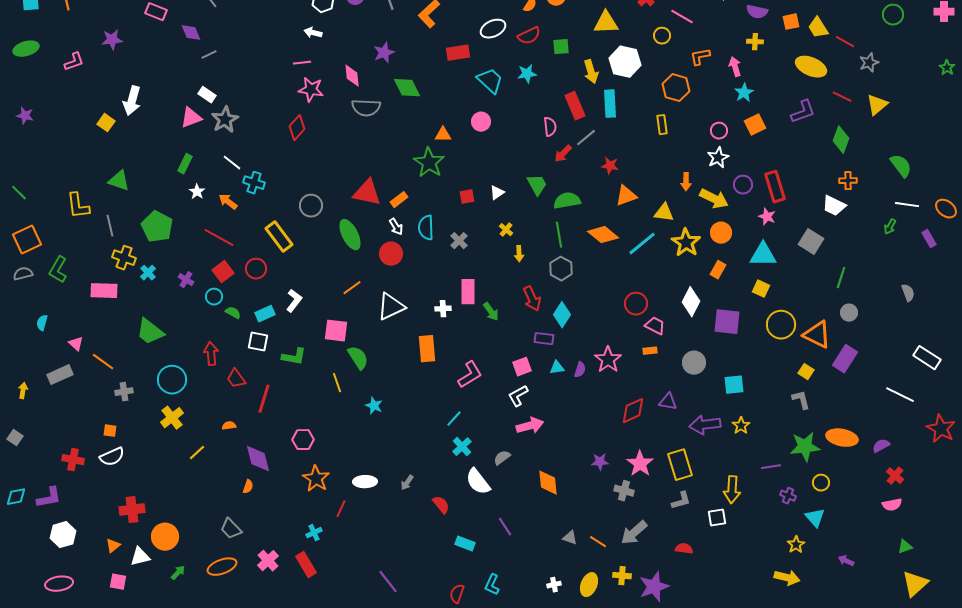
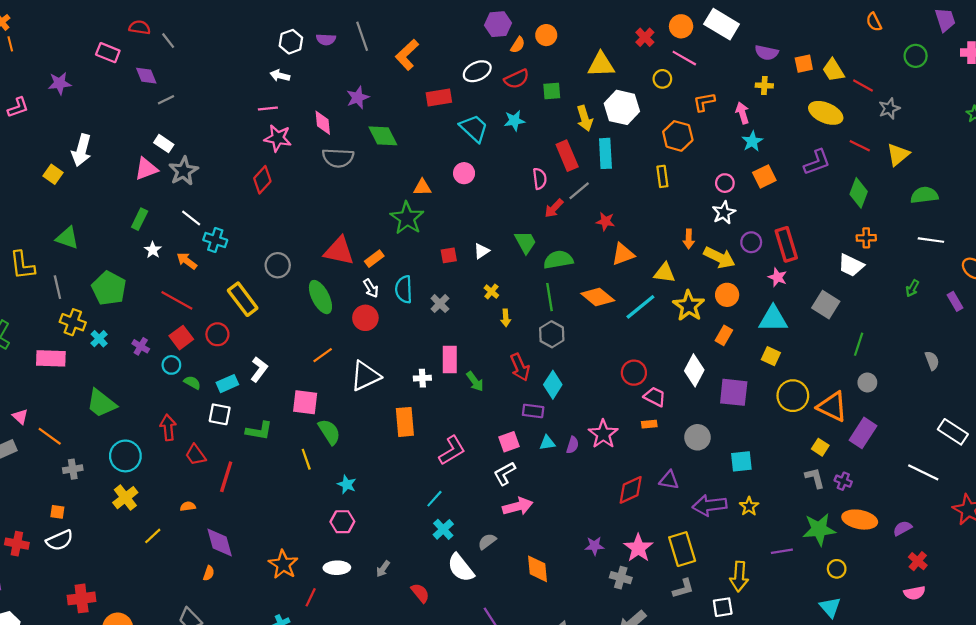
green semicircle: (901, 166) -> (924, 195), moved, turned -60
white line: (907, 205) -> (931, 240), moved
pink hexagon: (303, 440) -> (342, 522), moved
purple cross: (788, 496) -> (843, 481), moved

